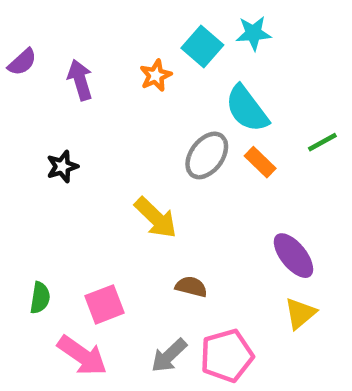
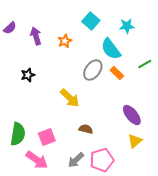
cyan star: (253, 33) -> (127, 26), moved
orange star: (156, 75) -> (65, 41), moved
green semicircle: (40, 298) -> (18, 134), size x1.6

